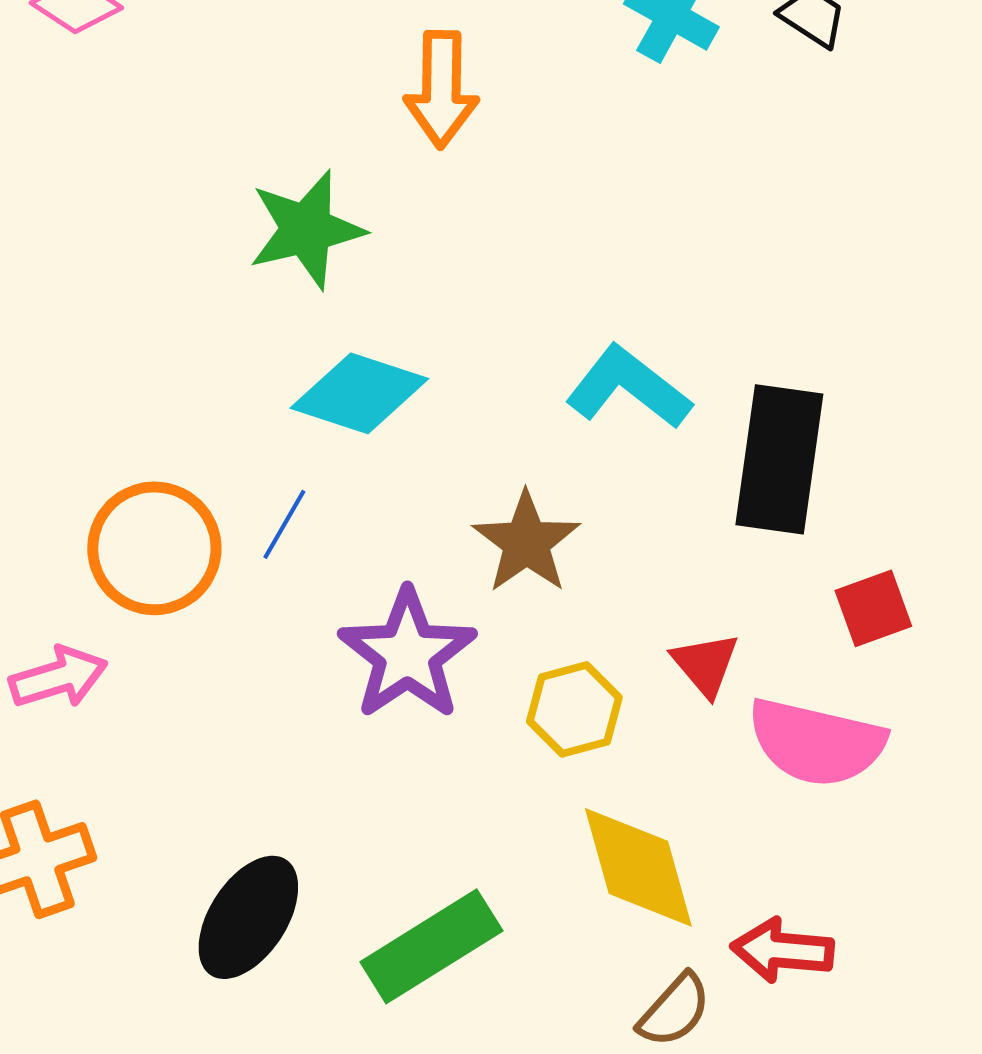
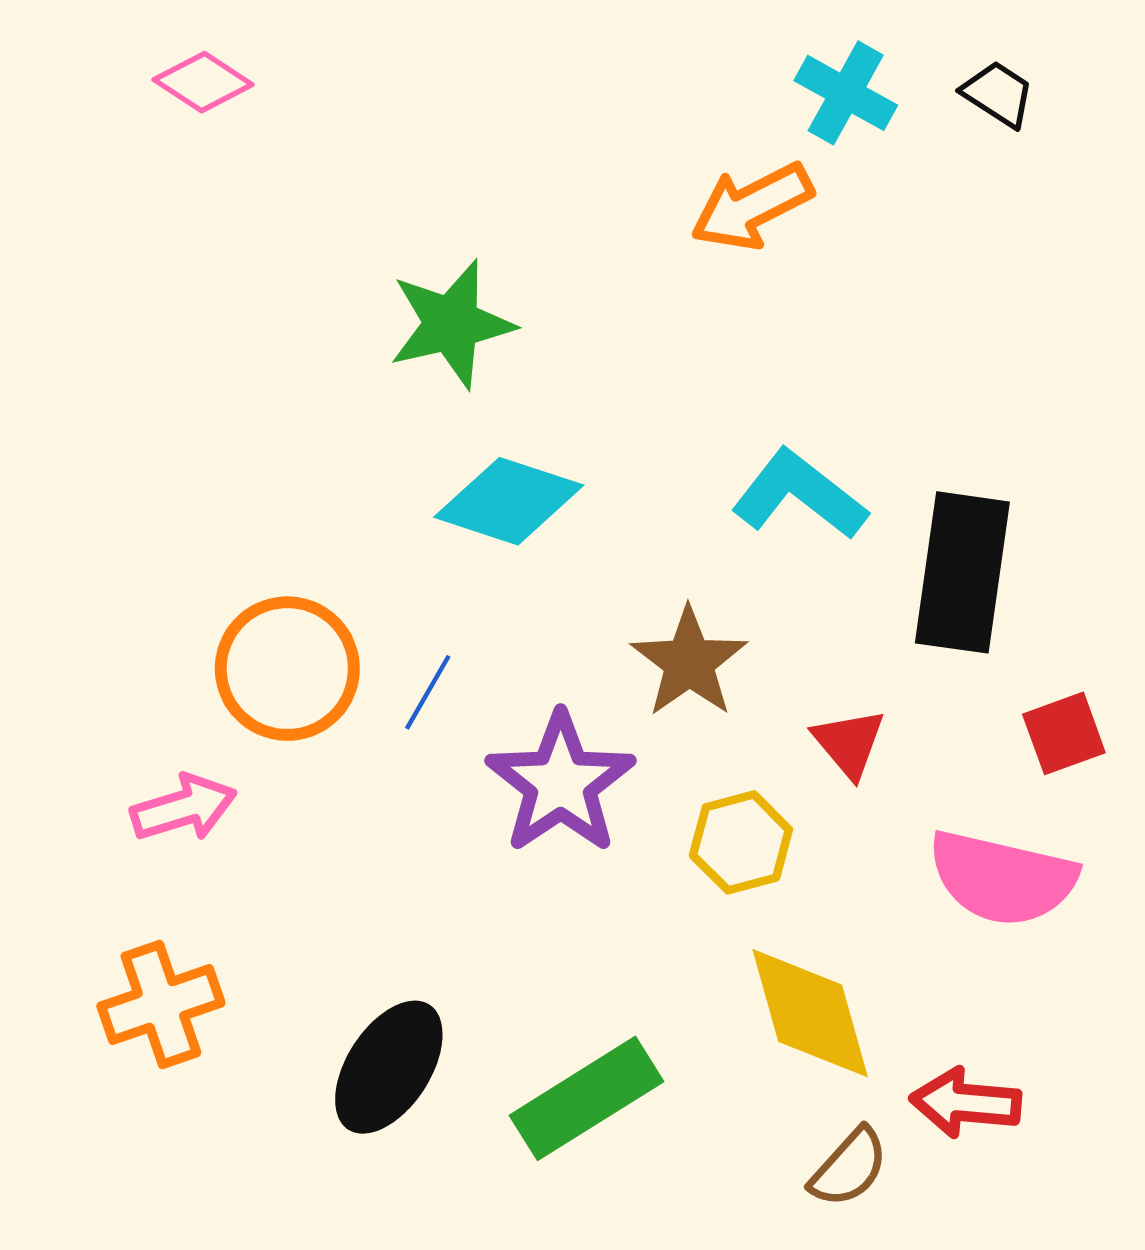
orange arrow: (441, 89) -> (752, 206), moved, turned 62
blue line: (284, 524) -> (428, 692), moved
red triangle: (705, 664) -> (849, 743), moved

